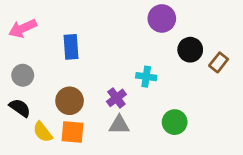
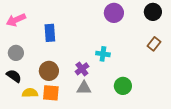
black circle: (190, 50) -> (153, 12), moved
yellow semicircle: (43, 132) -> (30, 93), turned 126

